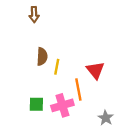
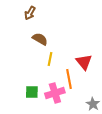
brown arrow: (34, 15) -> (30, 13), turned 32
brown semicircle: (42, 57) -> (40, 39), moved, turned -63

